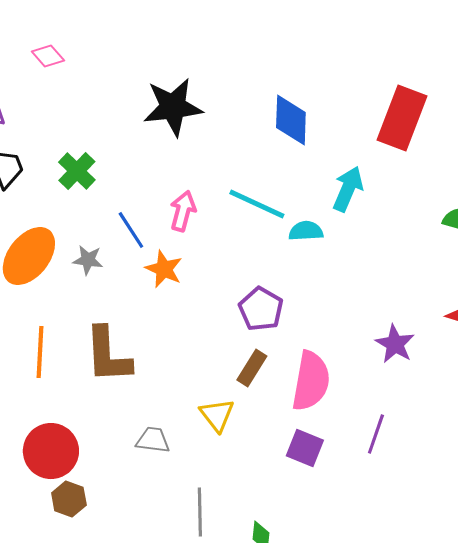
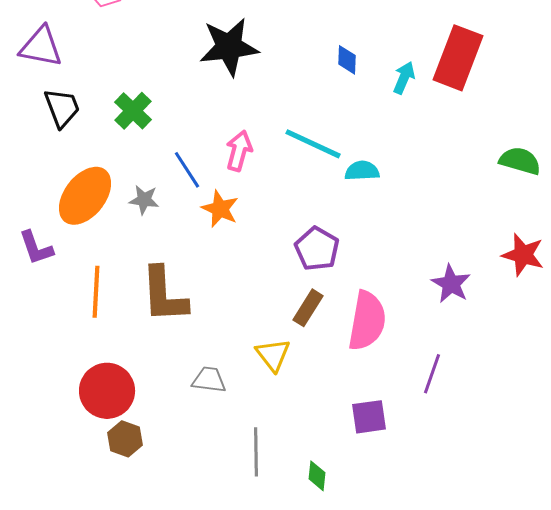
blue diamond: (291, 120) -> (347, 60), size x0.6
cyan arrow: (348, 189) -> (404, 78), moved, size x0.7
purple square: (305, 448) -> (369, 417), moved, turned -30

